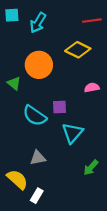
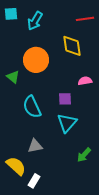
yellow diamond: (78, 50) -> (72, 46), turned 55
purple square: (59, 107) -> (65, 99), moved
cyan semicircle: (35, 116) -> (32, 107), turned 30

